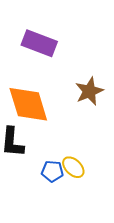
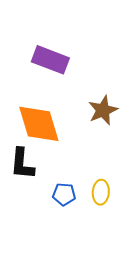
yellow ellipse: (73, 167) -> (101, 192), moved, turned 50

